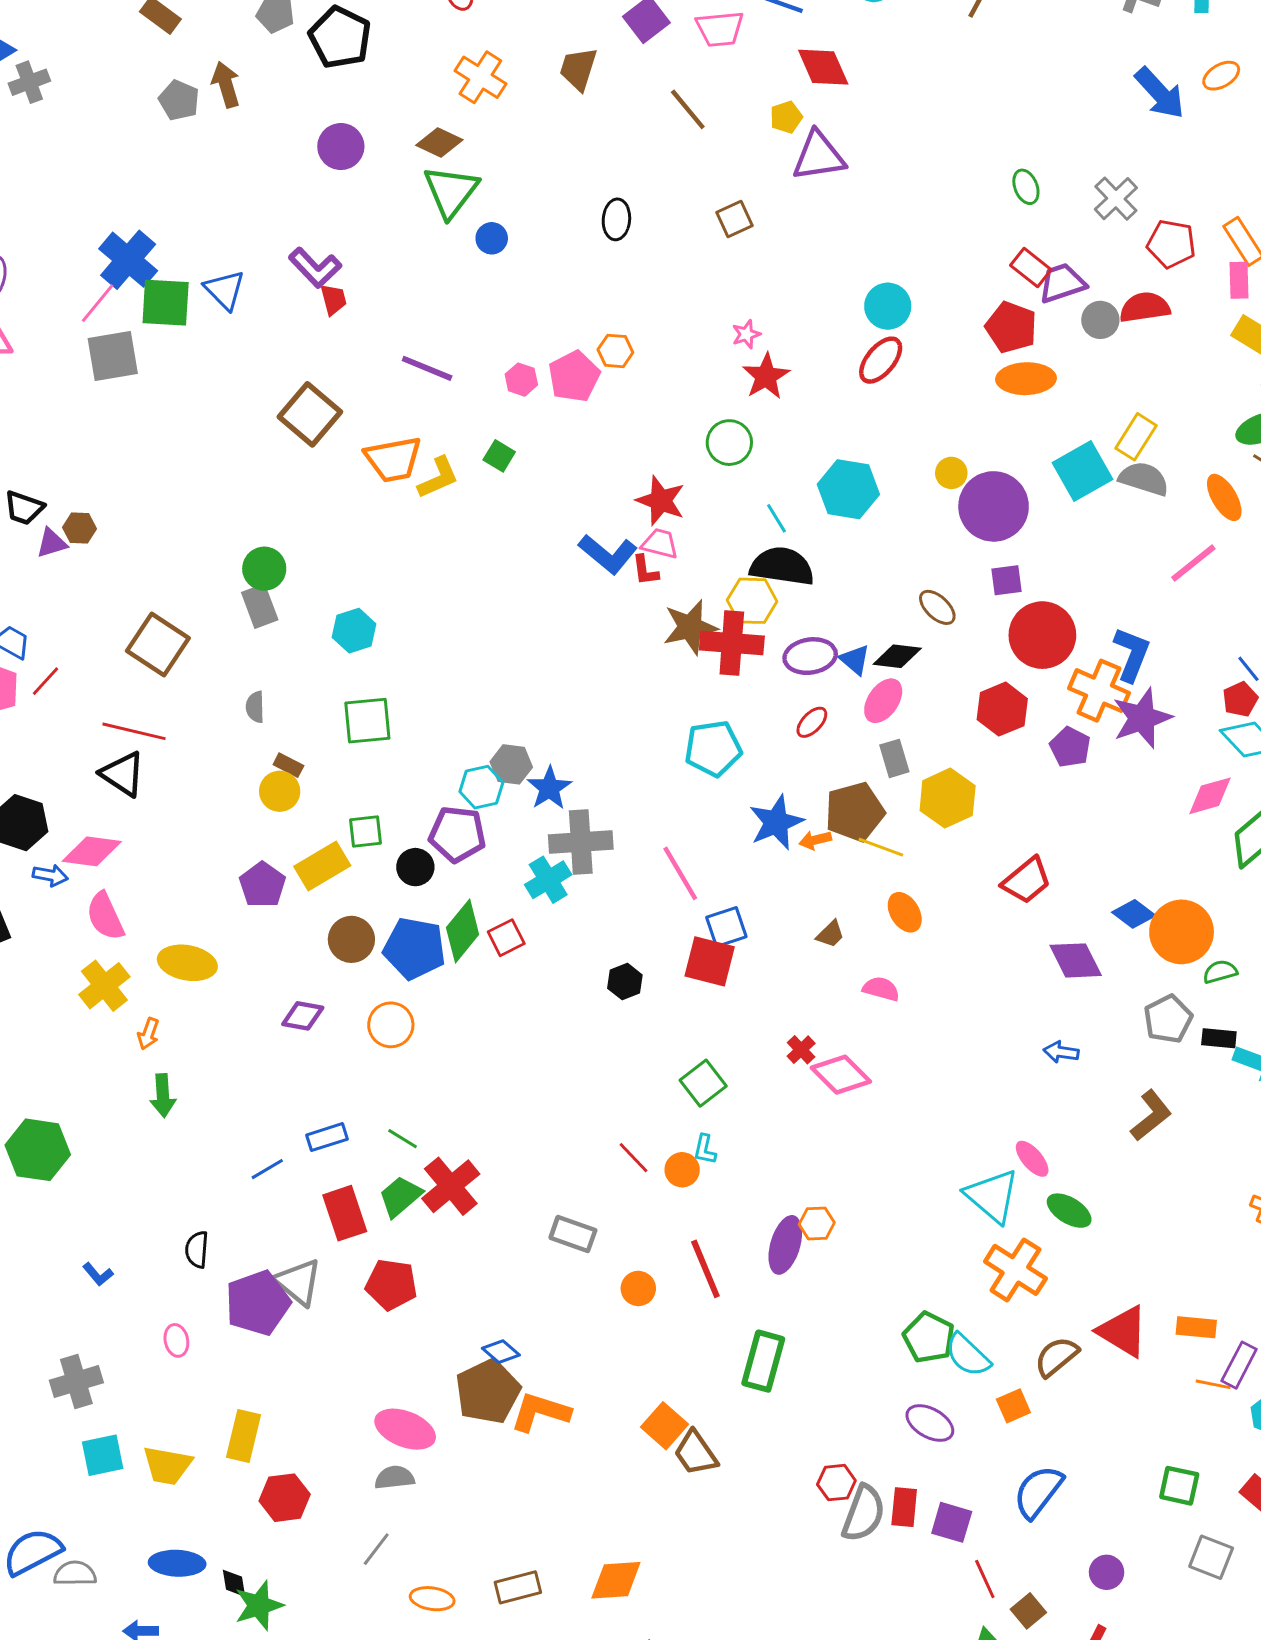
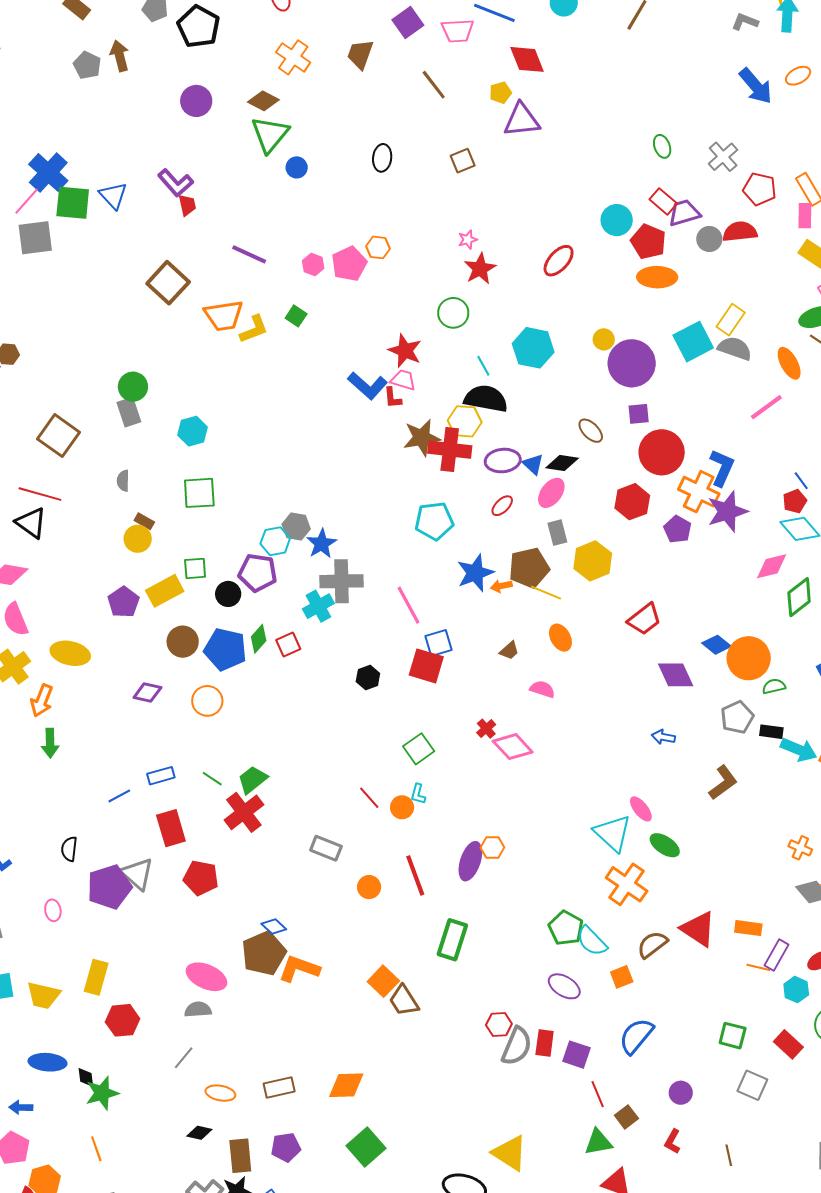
cyan circle: (888, 306) -> (617, 220), moved
green diamond: (463, 931) -> (259, 639), size x0.7
orange arrow: (148, 1034) -> (42, 701), size x1.5
green trapezoid: (400, 1196) -> (252, 780), moved

